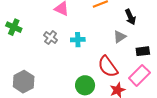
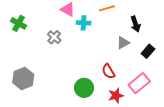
cyan cross: (78, 40) -> (84, 23), moved
black rectangle: (143, 51) -> (148, 51), moved, turned -48
red semicircle: (108, 67) -> (108, 71), size x0.7

